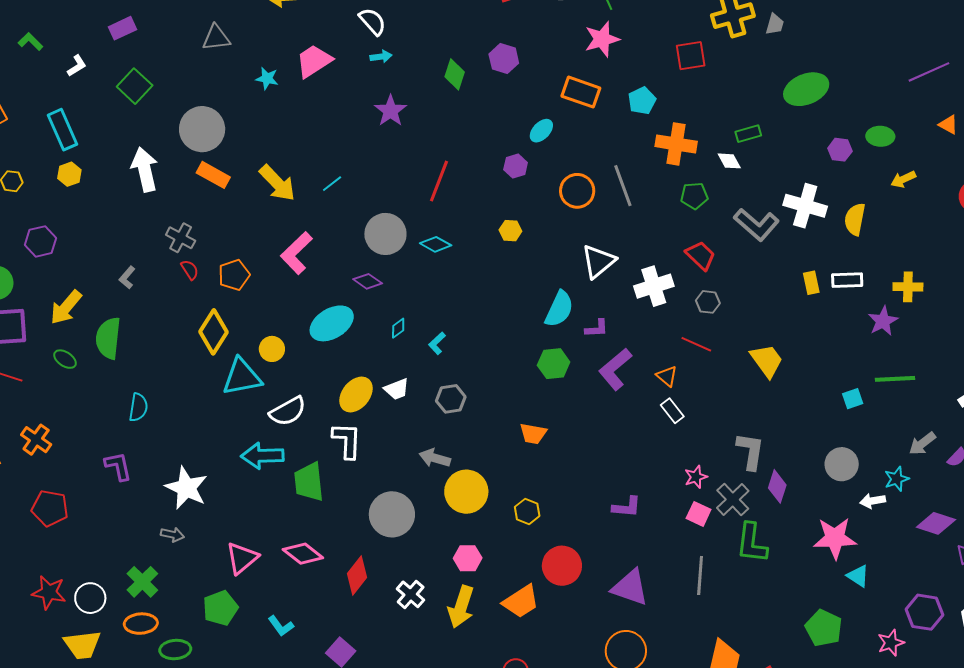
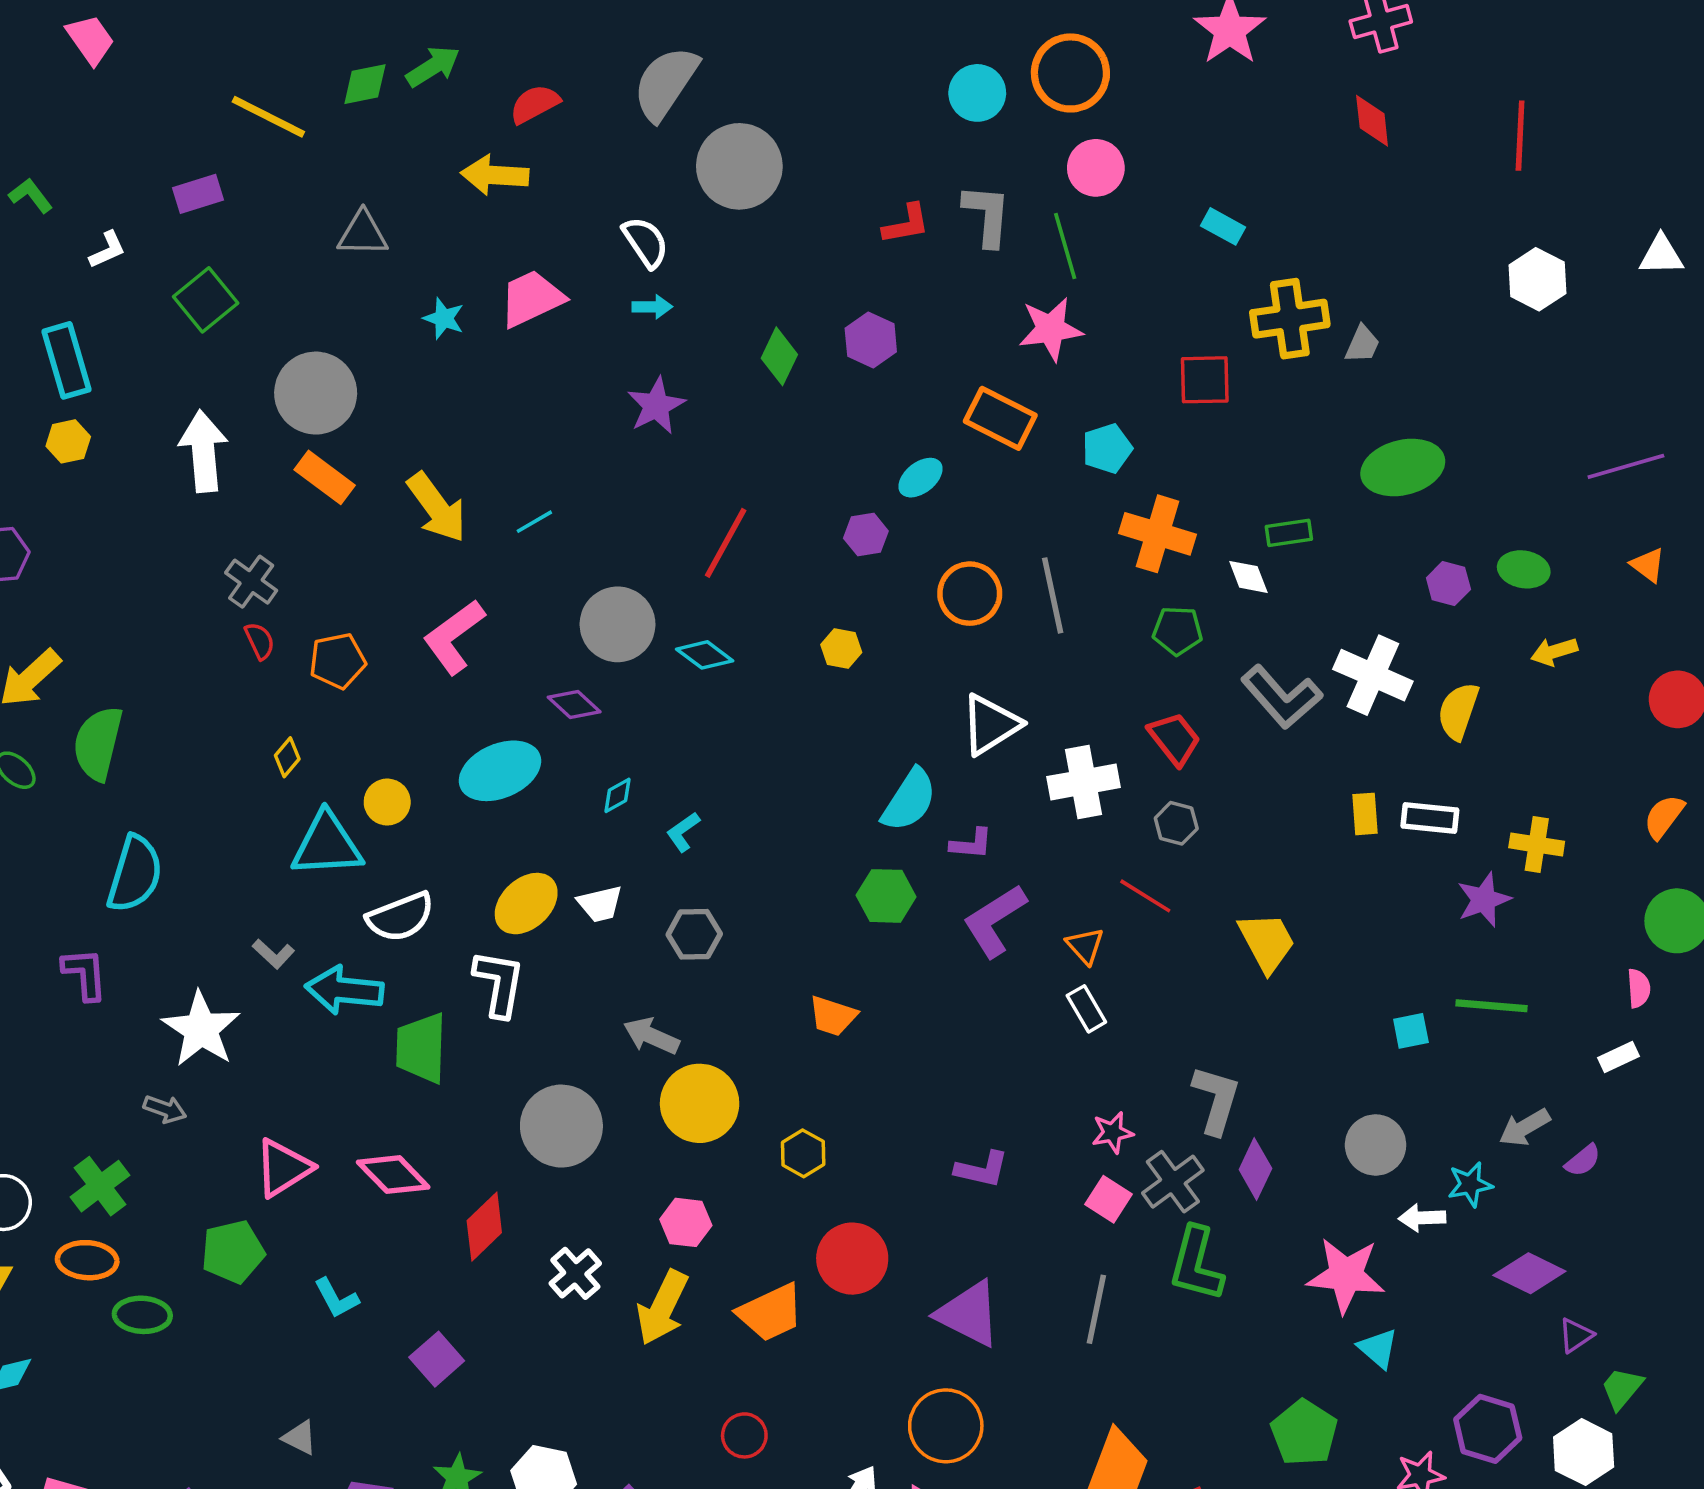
gray L-shape: (127, 277) -> (273, 954), moved, turned -95
yellow diamond: (214, 332) -> (287, 757), size x0.5
cyan semicircle: (138, 407) -> (135, 874), size x1.5

